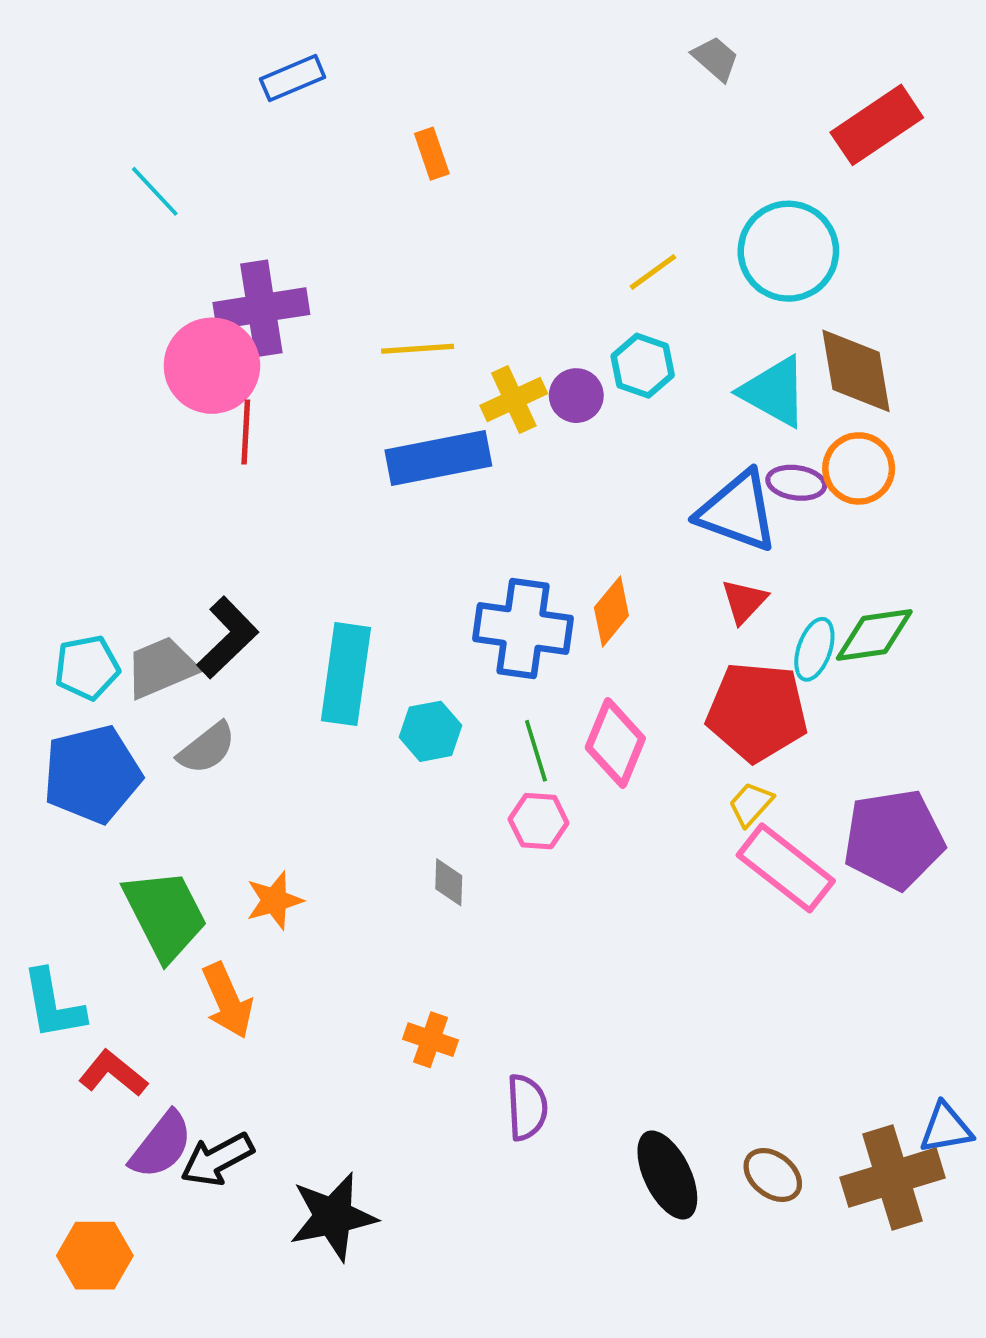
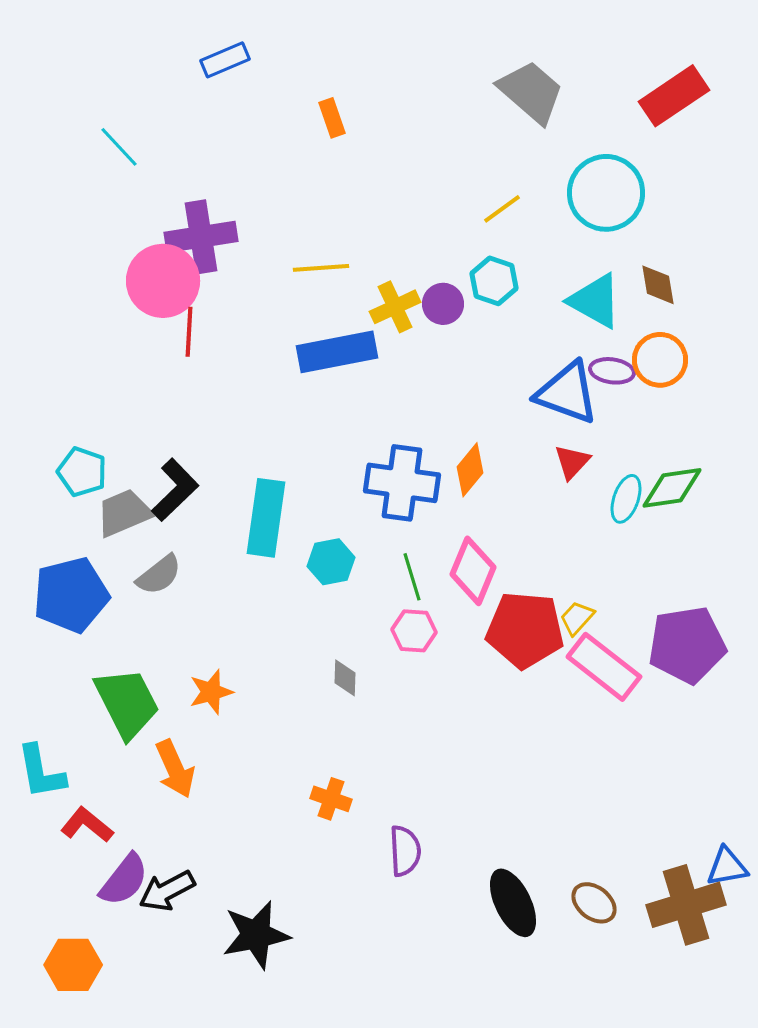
gray trapezoid: (716, 59) -> (531, 92), moved, size x1.8
brown diamond: (856, 371) -> (658, 285), size x0.6
cyan pentagon: (87, 668) -> (82, 472), moved, turned 30
red pentagon: (757, 712) -> (525, 630), moved

